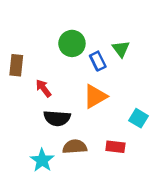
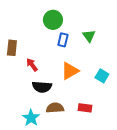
green circle: (72, 43) -> (53, 20), moved
blue rectangle: (98, 61) -> (63, 40), moved, turned 40
cyan square: (139, 118) -> (102, 76), moved

